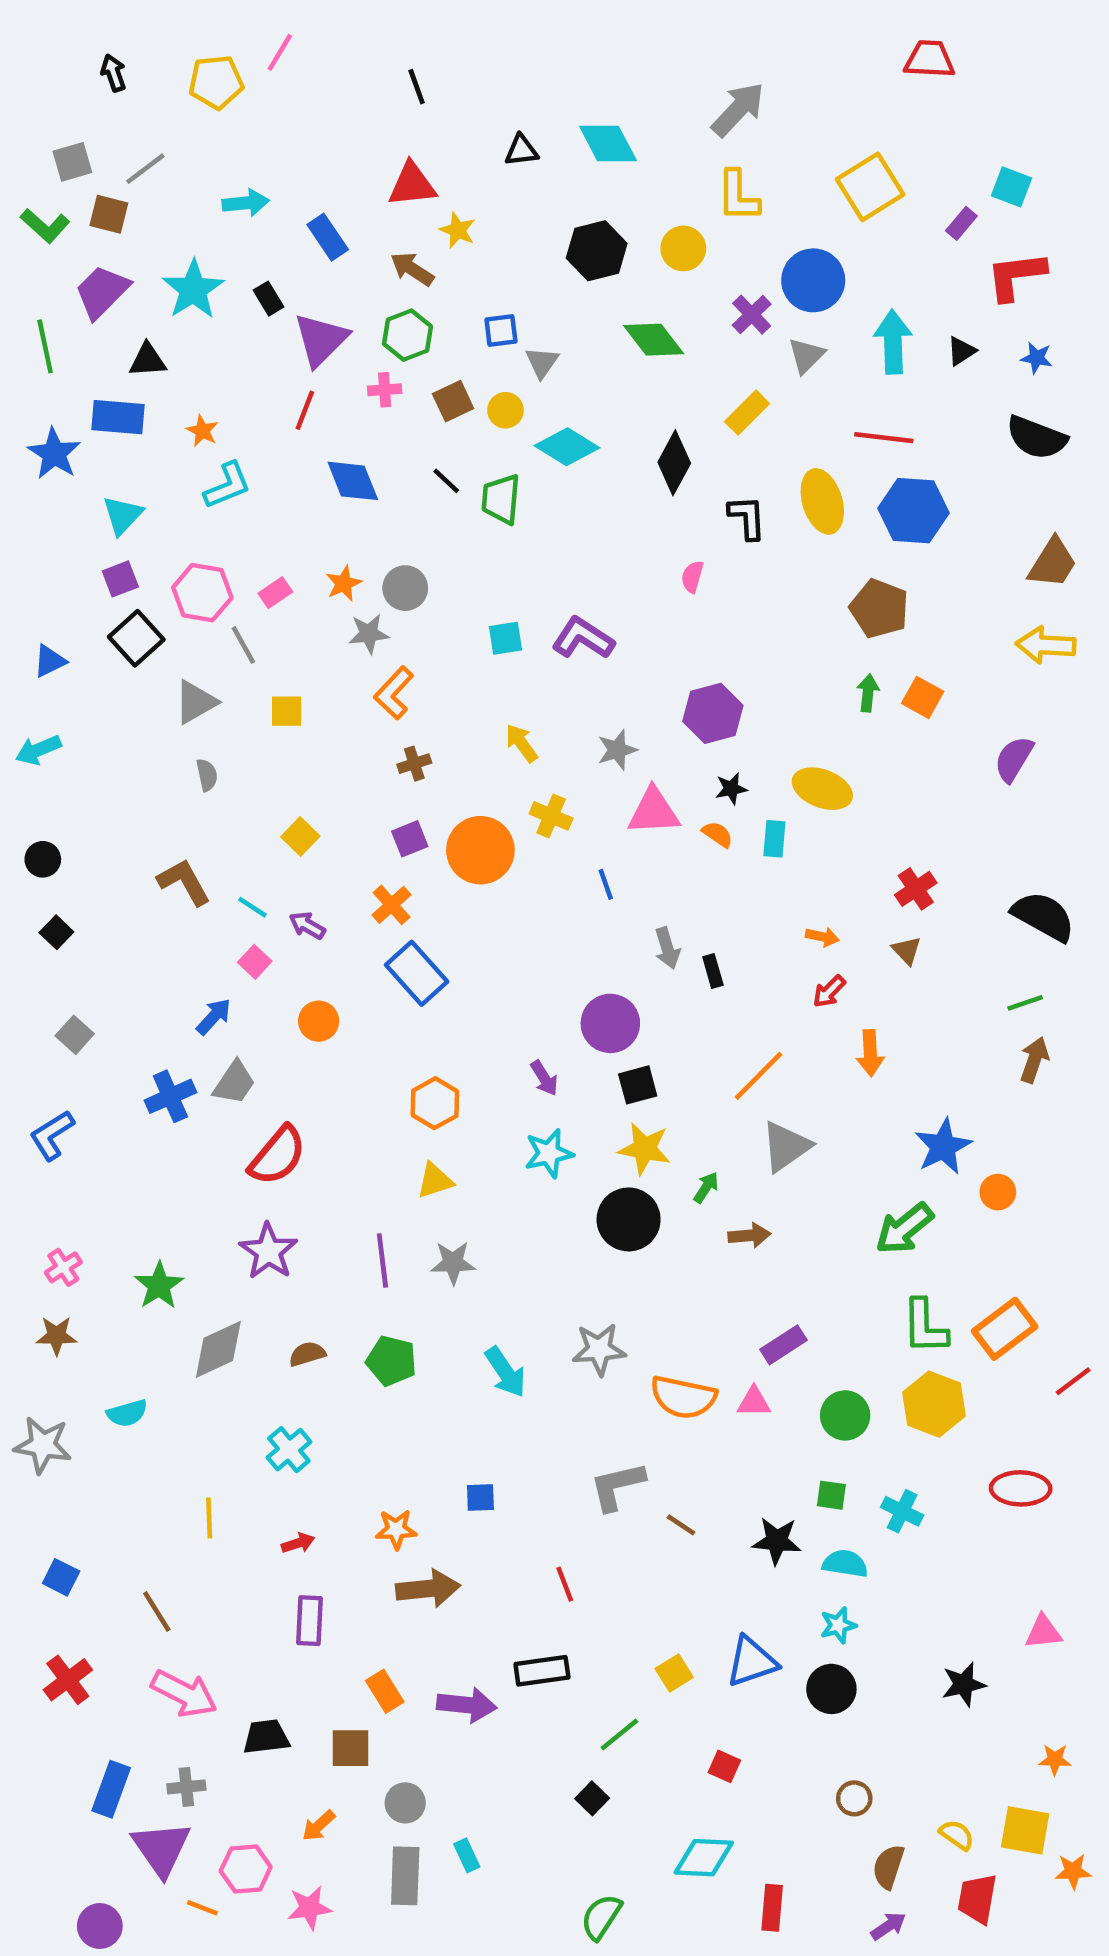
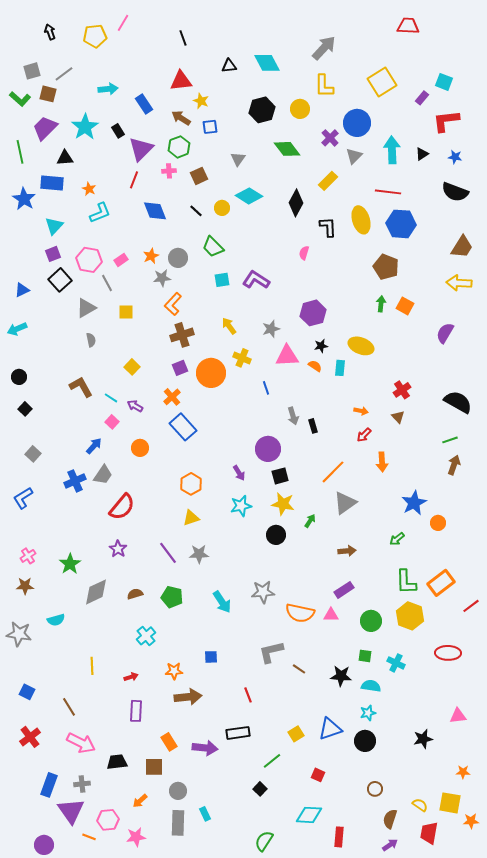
blue square: (501, 330) -> (210, 127), moved
yellow circle: (505, 410) -> (222, 208), moved
green trapezoid: (501, 499) -> (213, 247), moved, turned -50
brown cross: (414, 764) -> (182, 335), size x1.6
black circle: (629, 1219) -> (276, 535), size x0.7
green arrow: (904, 1229) -> (397, 539), size x0.6
brown arrow: (749, 1235) -> (347, 551), moved
purple star: (268, 1251) -> (118, 549), size x0.7
purple line: (382, 1260) -> (168, 553), turned -30
cyan cross: (289, 1450) -> (146, 636), moved

